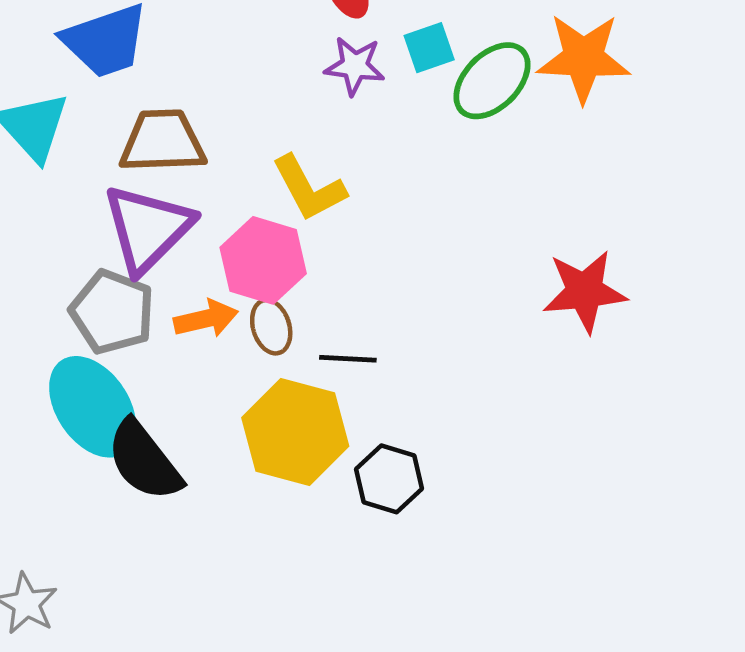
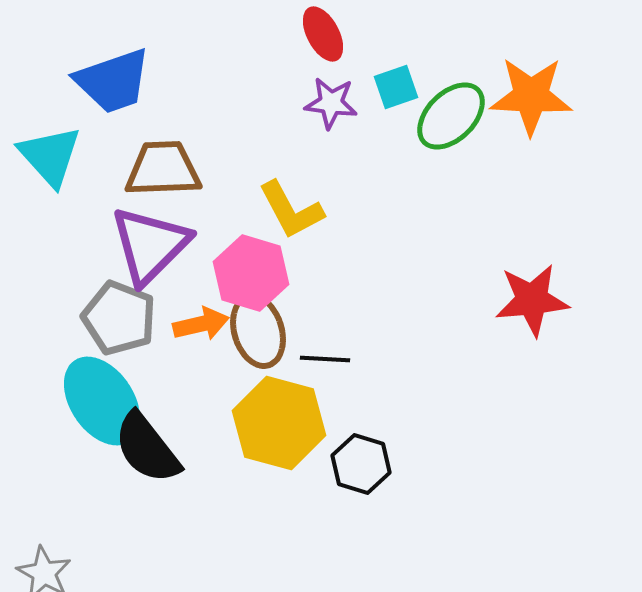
brown ellipse: (271, 327) -> (258, 331), size x1.5

